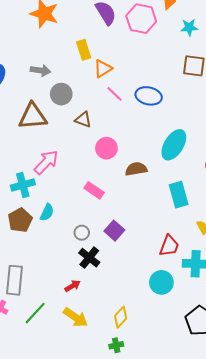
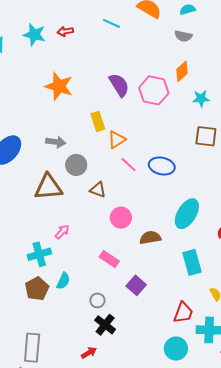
pink arrow: (46, 162) -> (62, 232), size x0.6
purple square: (114, 231) -> (136, 285), moved

